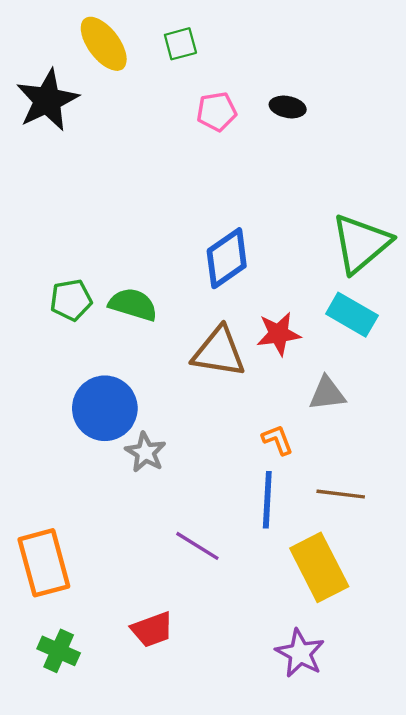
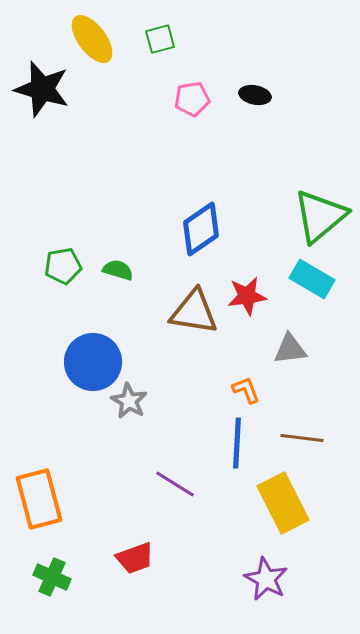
black star: (47, 100) -> (42, 89), turned -30
green semicircle: (133, 304) -> (118, 270), size x0.7

